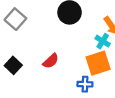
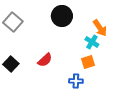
orange square: (98, 63) -> (88, 62), size x0.6

